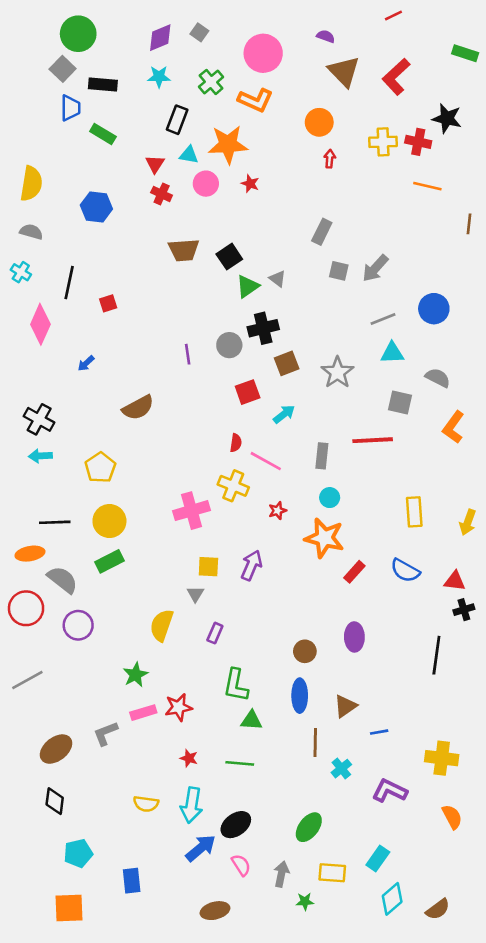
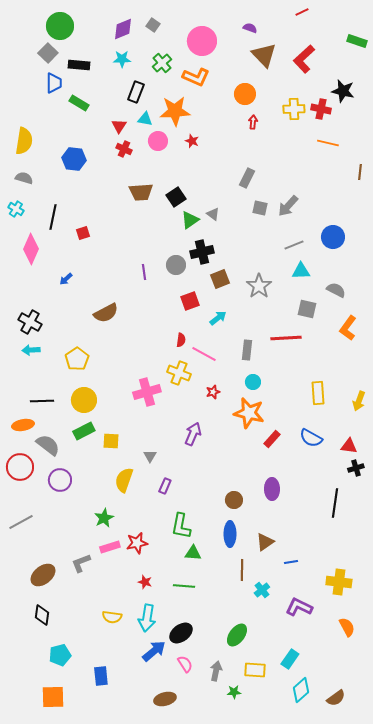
yellow square: (208, 567) -> (111, 441), moved

